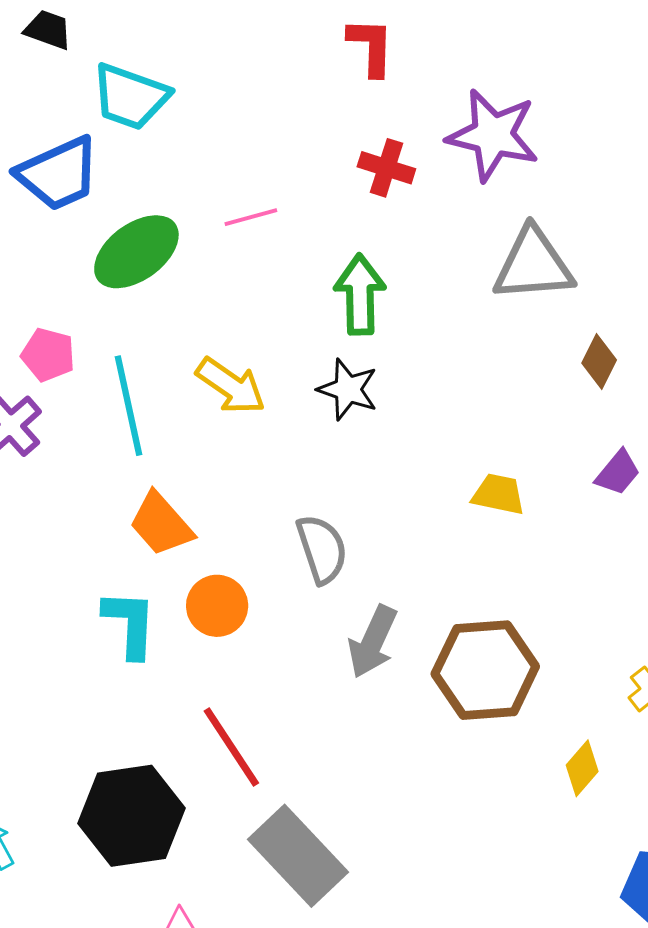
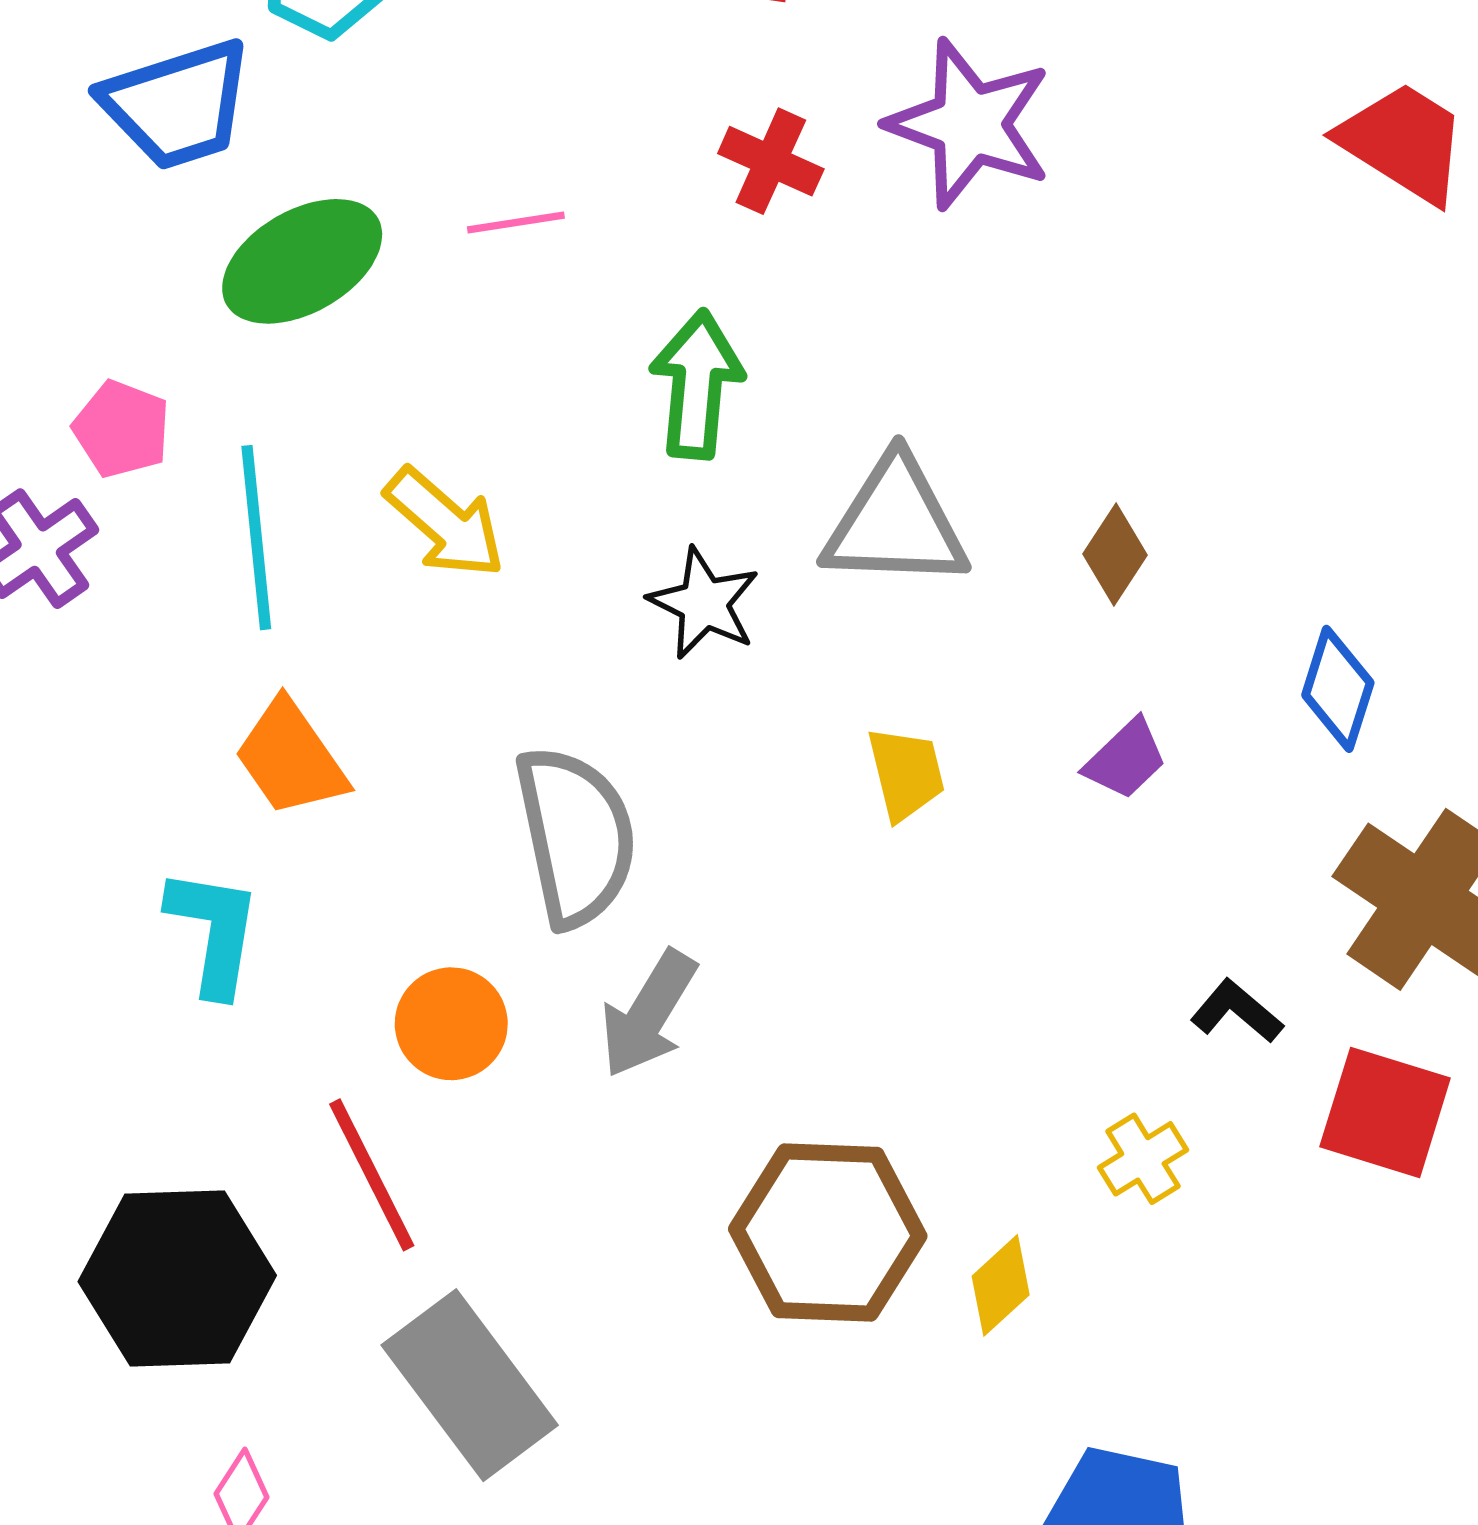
gray triangle: (533, 265) -> (895, 523), moved
black star: (348, 389) -> (704, 603), moved
yellow trapezoid: (498, 494) -> (906, 774), turned 58
gray semicircle: (322, 549) -> (576, 836), size x1.4
orange circle: (217, 606) -> (451, 1024), moved
brown hexagon: (485, 670) -> (828, 1232), moved

